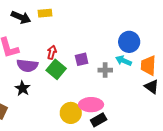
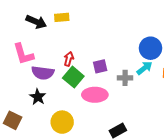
cyan arrow: (124, 61) -> (144, 68), turned 119
pink ellipse: (91, 105) -> (95, 95), moved
yellow circle: (71, 113) -> (62, 122), moved

